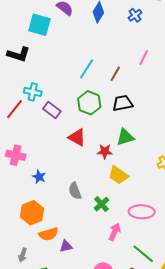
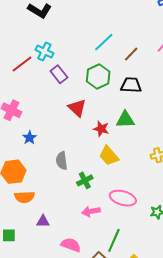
pink arrow: (115, 232) -> (91, 211), turned -138
purple triangle: (66, 246) -> (43, 221), moved
green line: (143, 254) -> (114, 240), turned 60

